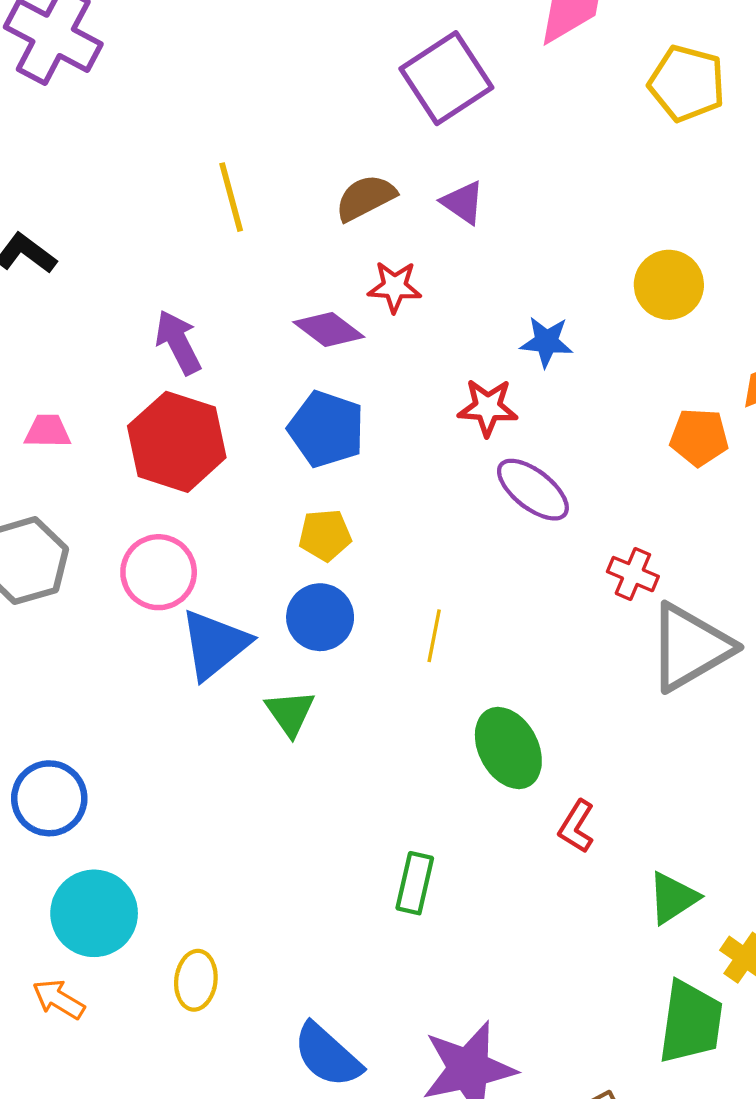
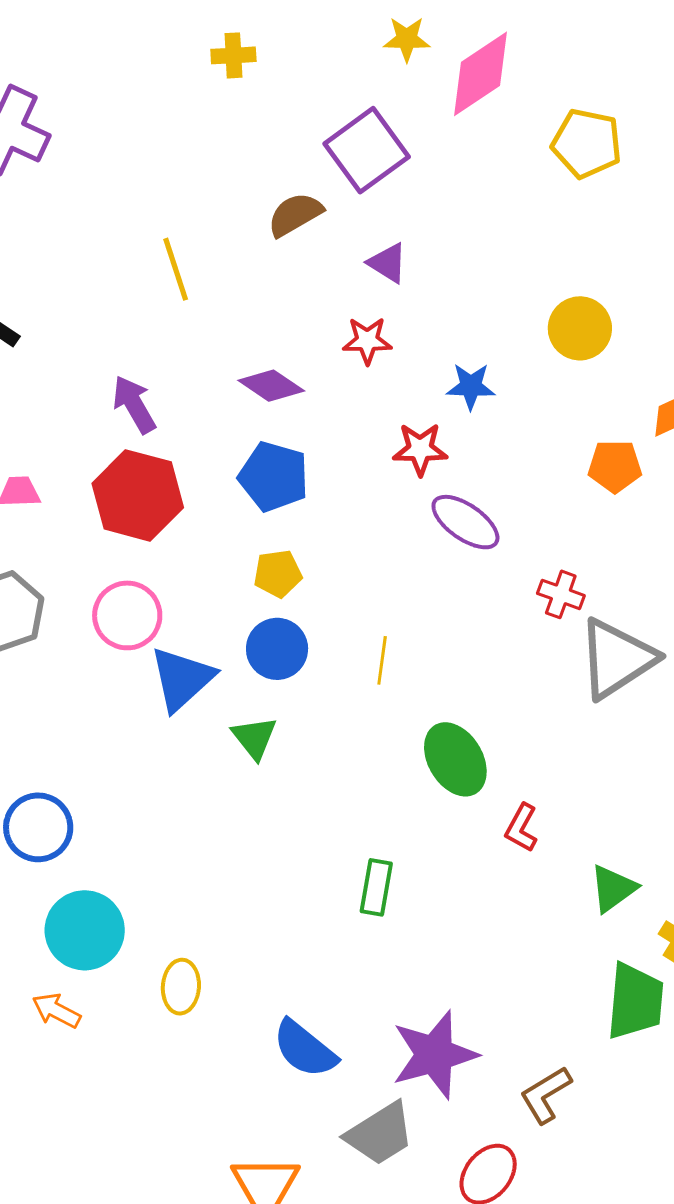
brown semicircle: (366, 198) -> (295, 214), moved
red star: (395, 287) -> (367, 341), moved

